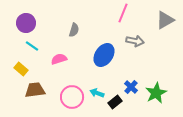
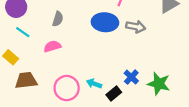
gray semicircle: (74, 30) -> (58, 19), moved
blue ellipse: (104, 55) -> (105, 22), moved, turned 60
green star: (156, 93) -> (159, 84), turned -30

